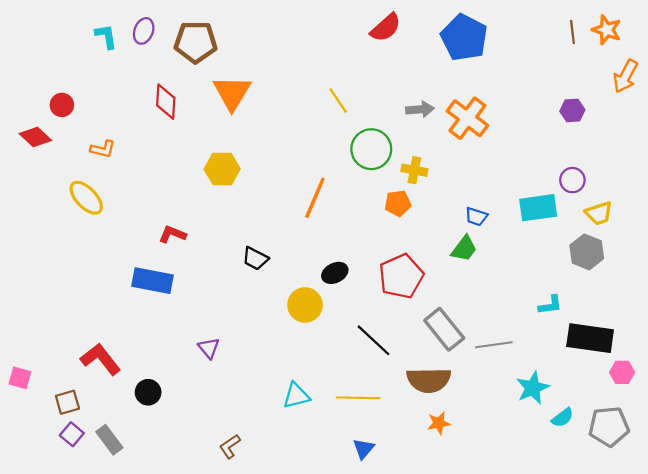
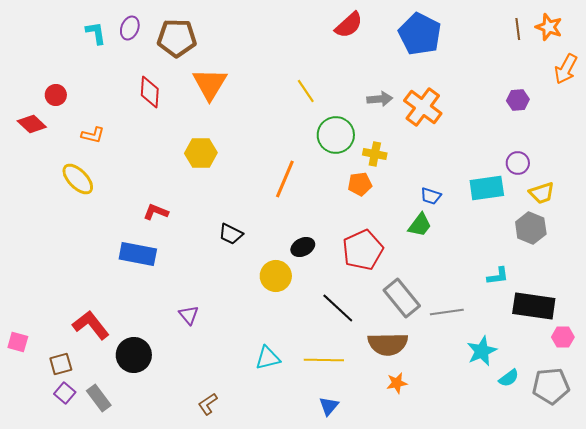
black circle: (148, 392) -> (134, 355), size x1.5

